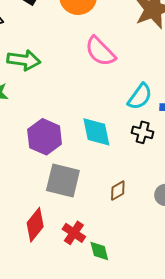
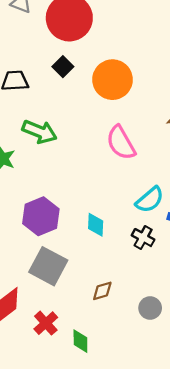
cyan diamond: (96, 132) -> (96, 225), size x0.7
green diamond: (99, 251) -> (80, 341), moved

